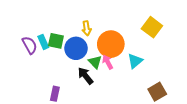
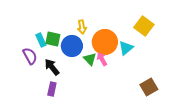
purple semicircle: (30, 45) -> (30, 56), moved
cyan triangle: (135, 61) -> (126, 48), moved
black arrow: (85, 76) -> (52, 67), moved

